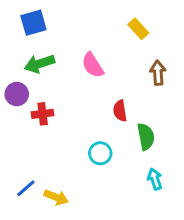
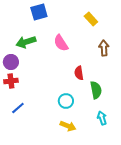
blue square: (33, 23) -> (39, 12), moved
red cross: (43, 114) -> (11, 81), moved
blue line: (26, 188) -> (18, 108), moved
yellow arrow: (56, 197) -> (68, 126), moved

